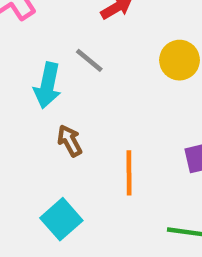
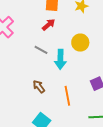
cyan arrow: (47, 85) -> (60, 59), moved

